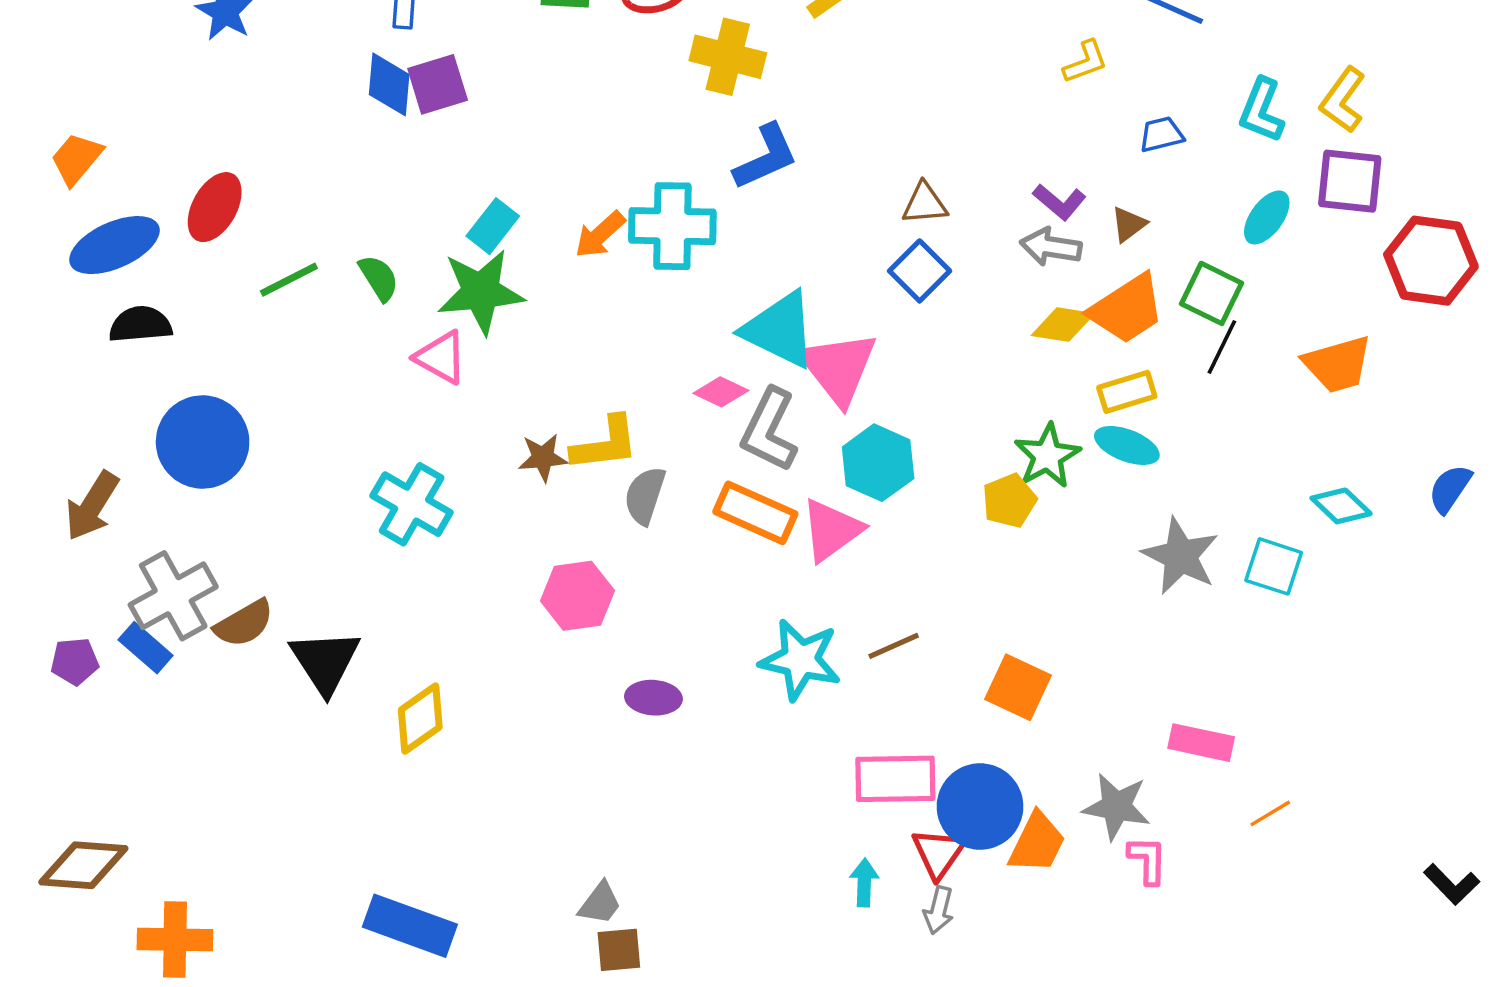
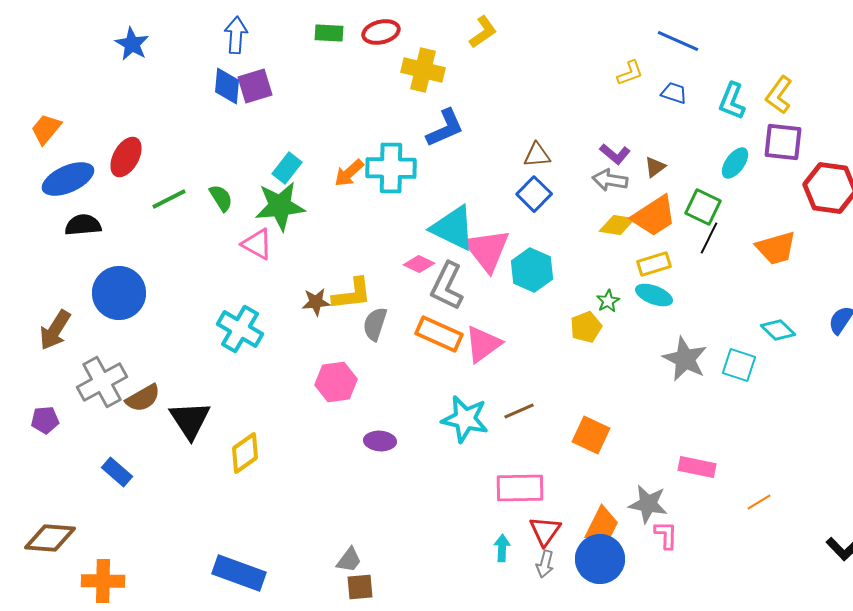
blue trapezoid: (1161, 134) -> (674, 93), moved, turned 32
green star: (1047, 456) -> (608, 301), size x0.6
cyan hexagon: (878, 463) -> (532, 270), moved
blue rectangle: (146, 648) -> (117, 472), moved
blue circle: (980, 807) -> (600, 559), moved
orange line: (1270, 813) -> (759, 502), moved

